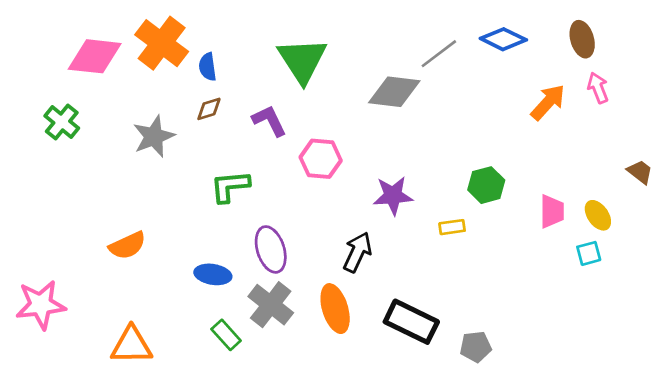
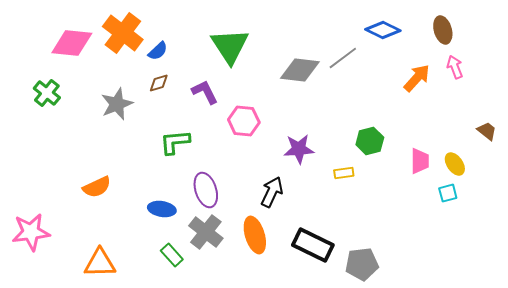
gray line: (439, 54) -> (343, 58), moved
blue semicircle: (208, 67) -> (158, 51), turned -125
gray pentagon: (476, 347) -> (362, 264), size x1.4

